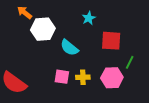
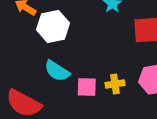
cyan semicircle: (69, 48) -> (57, 71), moved

